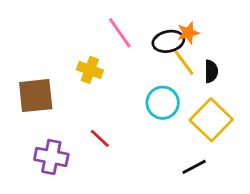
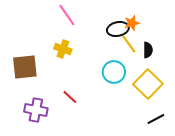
pink line: (120, 33) -> (67, 15), moved
black line: (194, 167) -> (156, 119), moved

